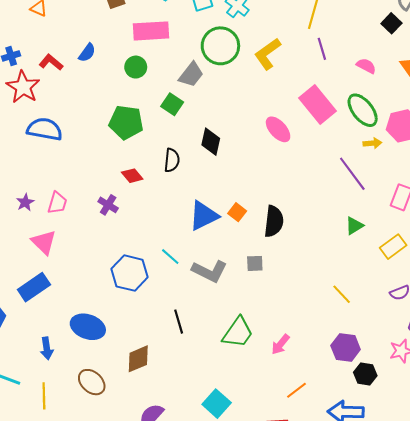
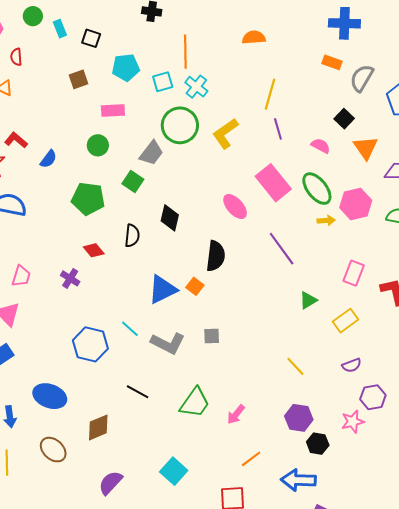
black square: (391, 23) -> (344, 119), moved
pink rectangle: (151, 31) -> (113, 110), size x0.7
blue semicircle: (87, 53) -> (48, 159), moved
purple line: (352, 174) -> (282, 249), moved
black semicircle: (274, 221) -> (216, 256), moved
black line: (179, 322) -> (138, 392), turned -45

